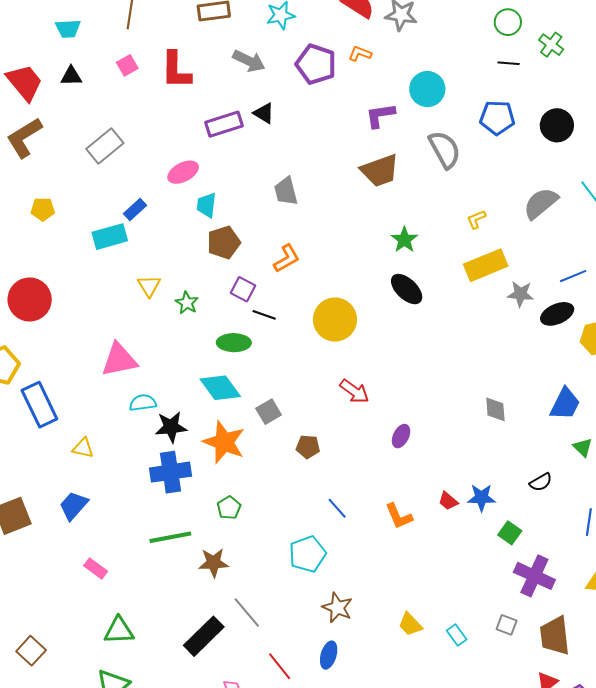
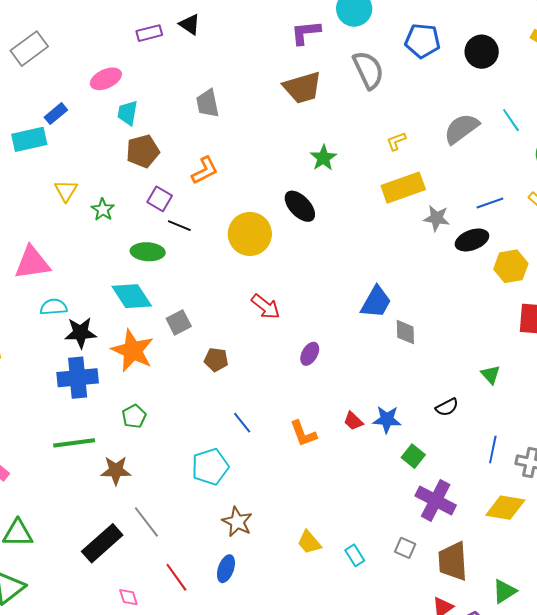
purple rectangle: (224, 124) -> (149, 33), size x0.7
black ellipse: (407, 289) -> (300, 206), moved
blue trapezoid: (565, 404) -> (376, 302), moved

